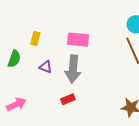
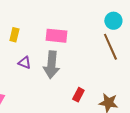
red rectangle: (68, 99) -> (78, 95), moved, turned -40

